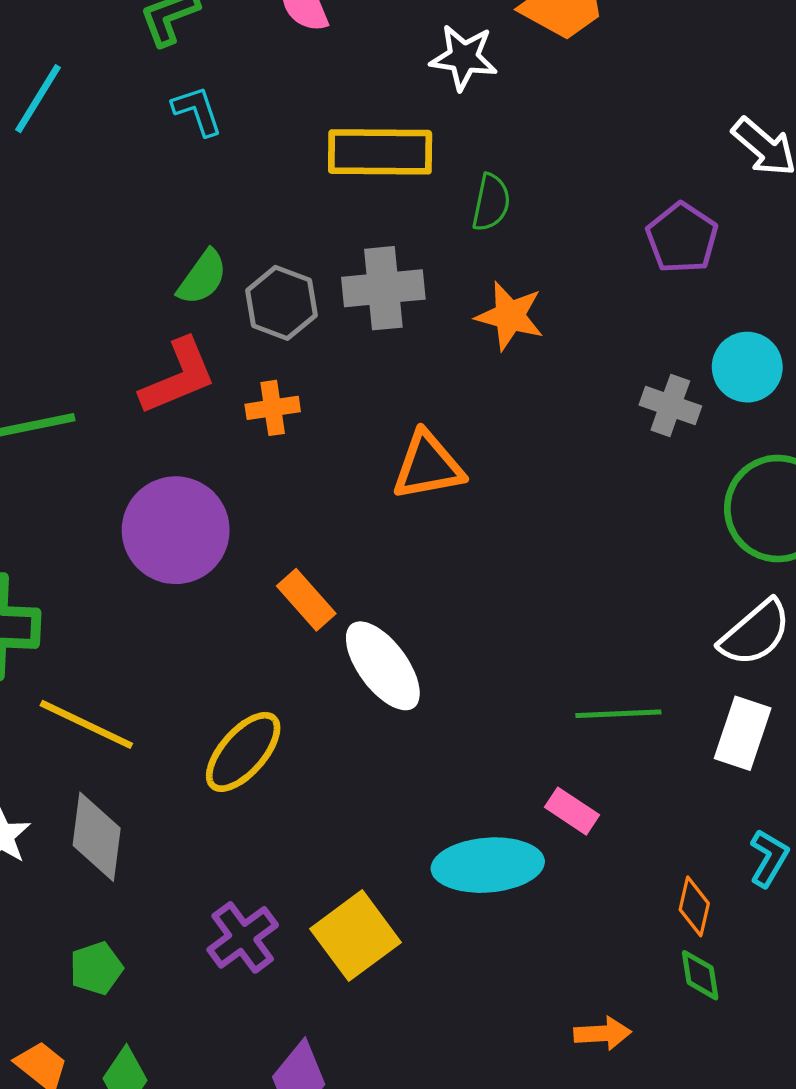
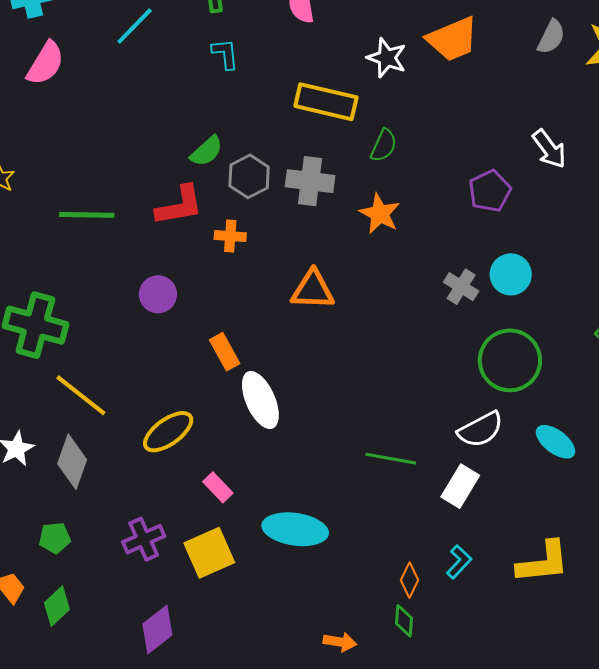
purple circle: (176, 530) -> (158, 294), size x0.6
pink rectangle: (572, 811) -> (218, 487), moved

